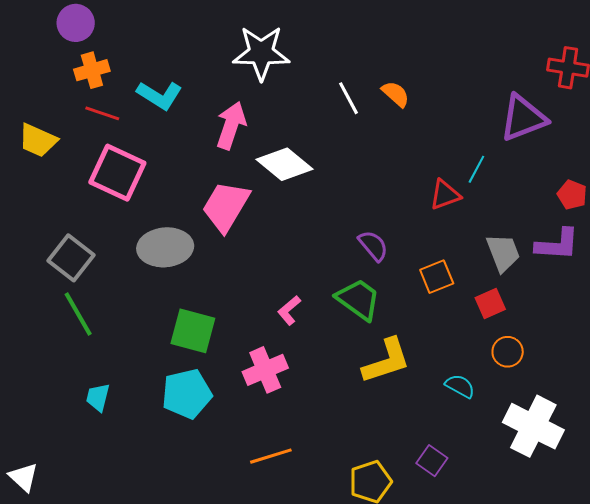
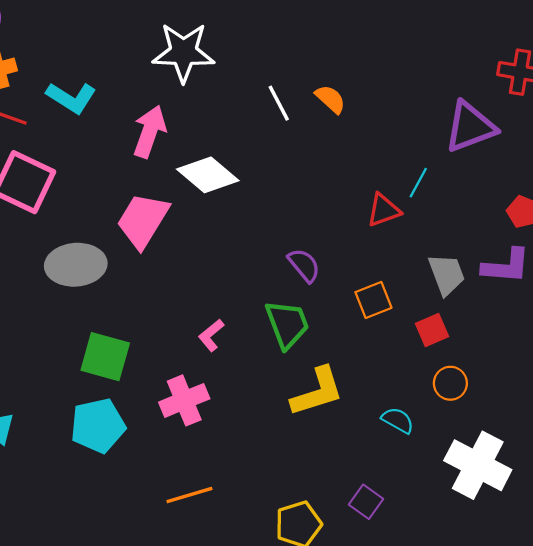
green trapezoid: (358, 299) -> (287, 324), turned 33

